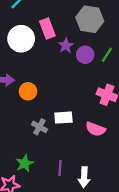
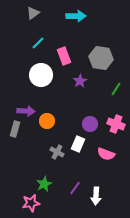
pink rectangle: (47, 28) -> (64, 56), moved
purple circle: (85, 55) -> (90, 124), moved
white rectangle: (63, 118) -> (78, 144), turned -63
purple line: (60, 168) -> (75, 188), turned 32

